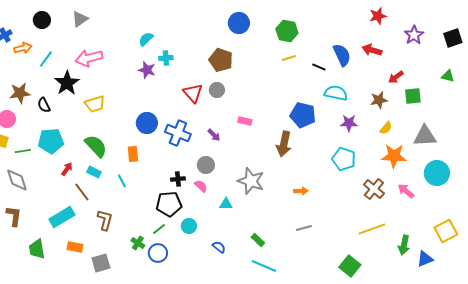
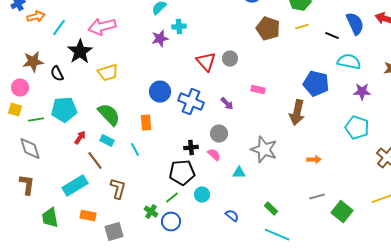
brown pentagon: (221, 60) -> (268, 29), moved
purple star: (147, 70) -> (160, 39), turned -30
green square: (350, 266) -> (342, 212), moved

